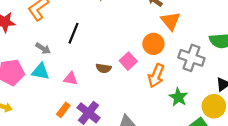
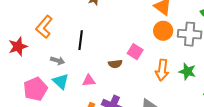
orange circle: (153, 44) -> (163, 31), moved
cyan triangle: (40, 71) -> (61, 81), turned 48
orange arrow: (156, 76) -> (162, 70), moved

